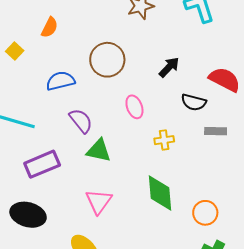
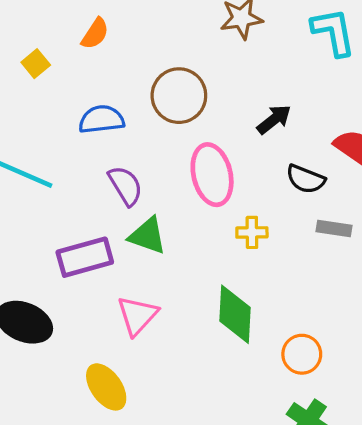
pink ellipse: (134, 107) -> (212, 175), size x1.6
purple rectangle: (42, 164) -> (85, 257), moved

